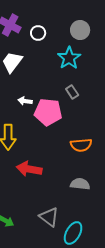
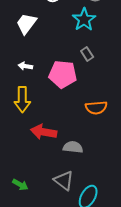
white arrow: (25, 101) -> (25, 66), moved
gray semicircle: (80, 184) -> (73, 147), moved

